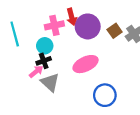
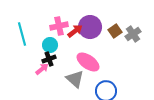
red arrow: (72, 17) -> (75, 31), moved, turned -112
pink ellipse: (86, 64) -> (88, 62), turned 60
gray triangle: (50, 82) -> (75, 79), moved

